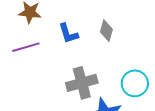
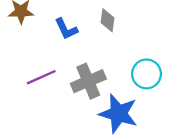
purple line: (26, 47) -> (41, 77), moved

